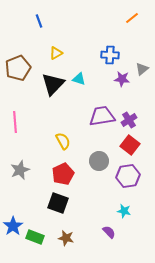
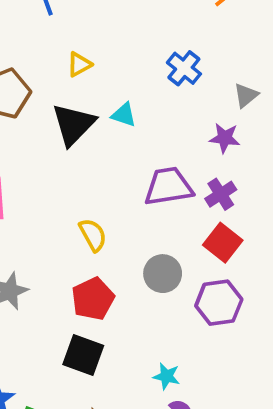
blue cross: (110, 55) -> (184, 68), turned 36
purple star: (122, 79) -> (225, 138), moved
cyan star: (124, 211) -> (166, 376), moved

